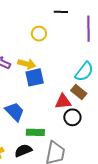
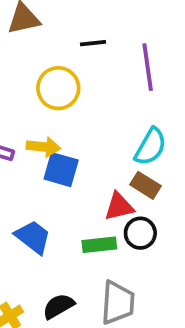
yellow circle: (39, 34) -> (58, 88), size x1.5
blue square: (35, 77) -> (61, 170), turned 36
green rectangle: (35, 132) -> (99, 245), moved

